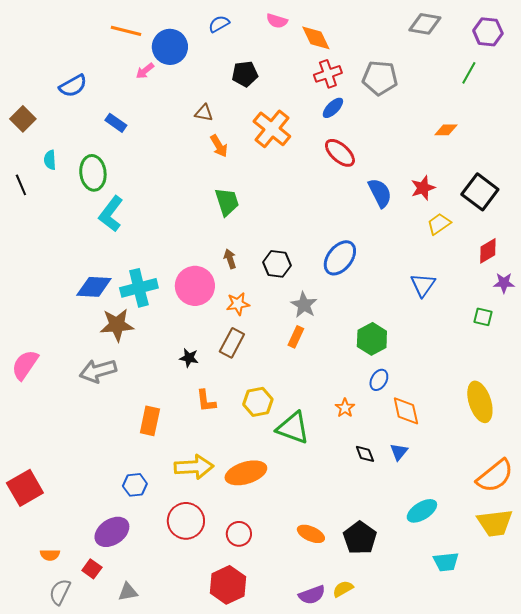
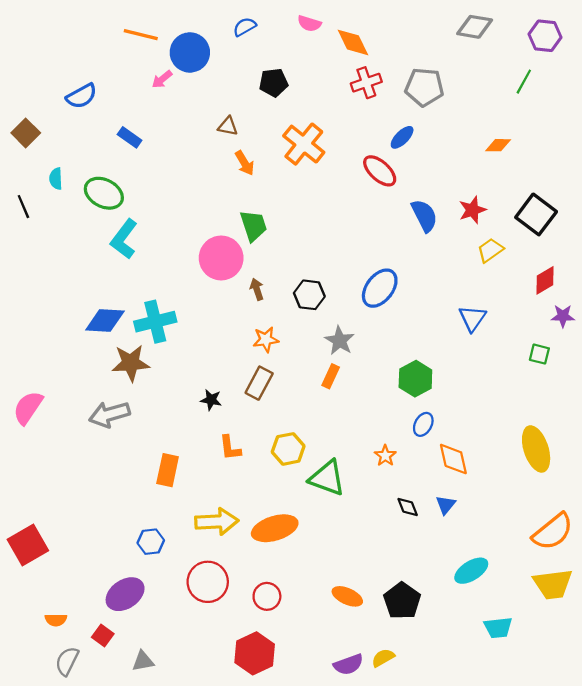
blue ellipse: (333, 108) -> (402, 137), moved
green ellipse: (93, 173) -> (104, 193), turned -56
pink circle: (195, 286) -> (221, 258), moved

